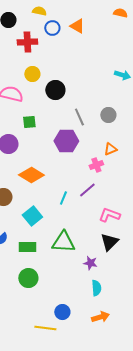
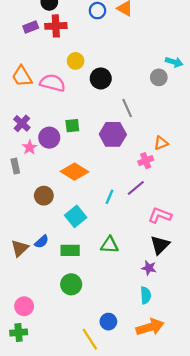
red cross: (27, 42) -> (56, 26), moved
gray circle: (108, 115) -> (159, 77), moved
green square: (29, 122) -> (72, 126), moved
green triangle: (63, 242) -> (109, 245), size x0.7
purple star: (90, 263) -> (149, 268), moved
orange arrow: (100, 317) -> (150, 327), size x1.4
yellow line: (45, 328) -> (90, 339), turned 50

